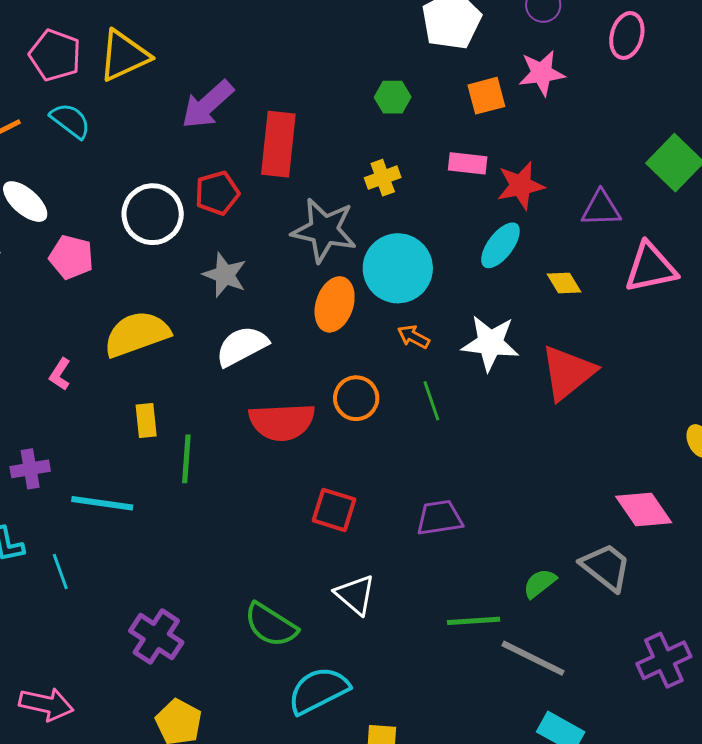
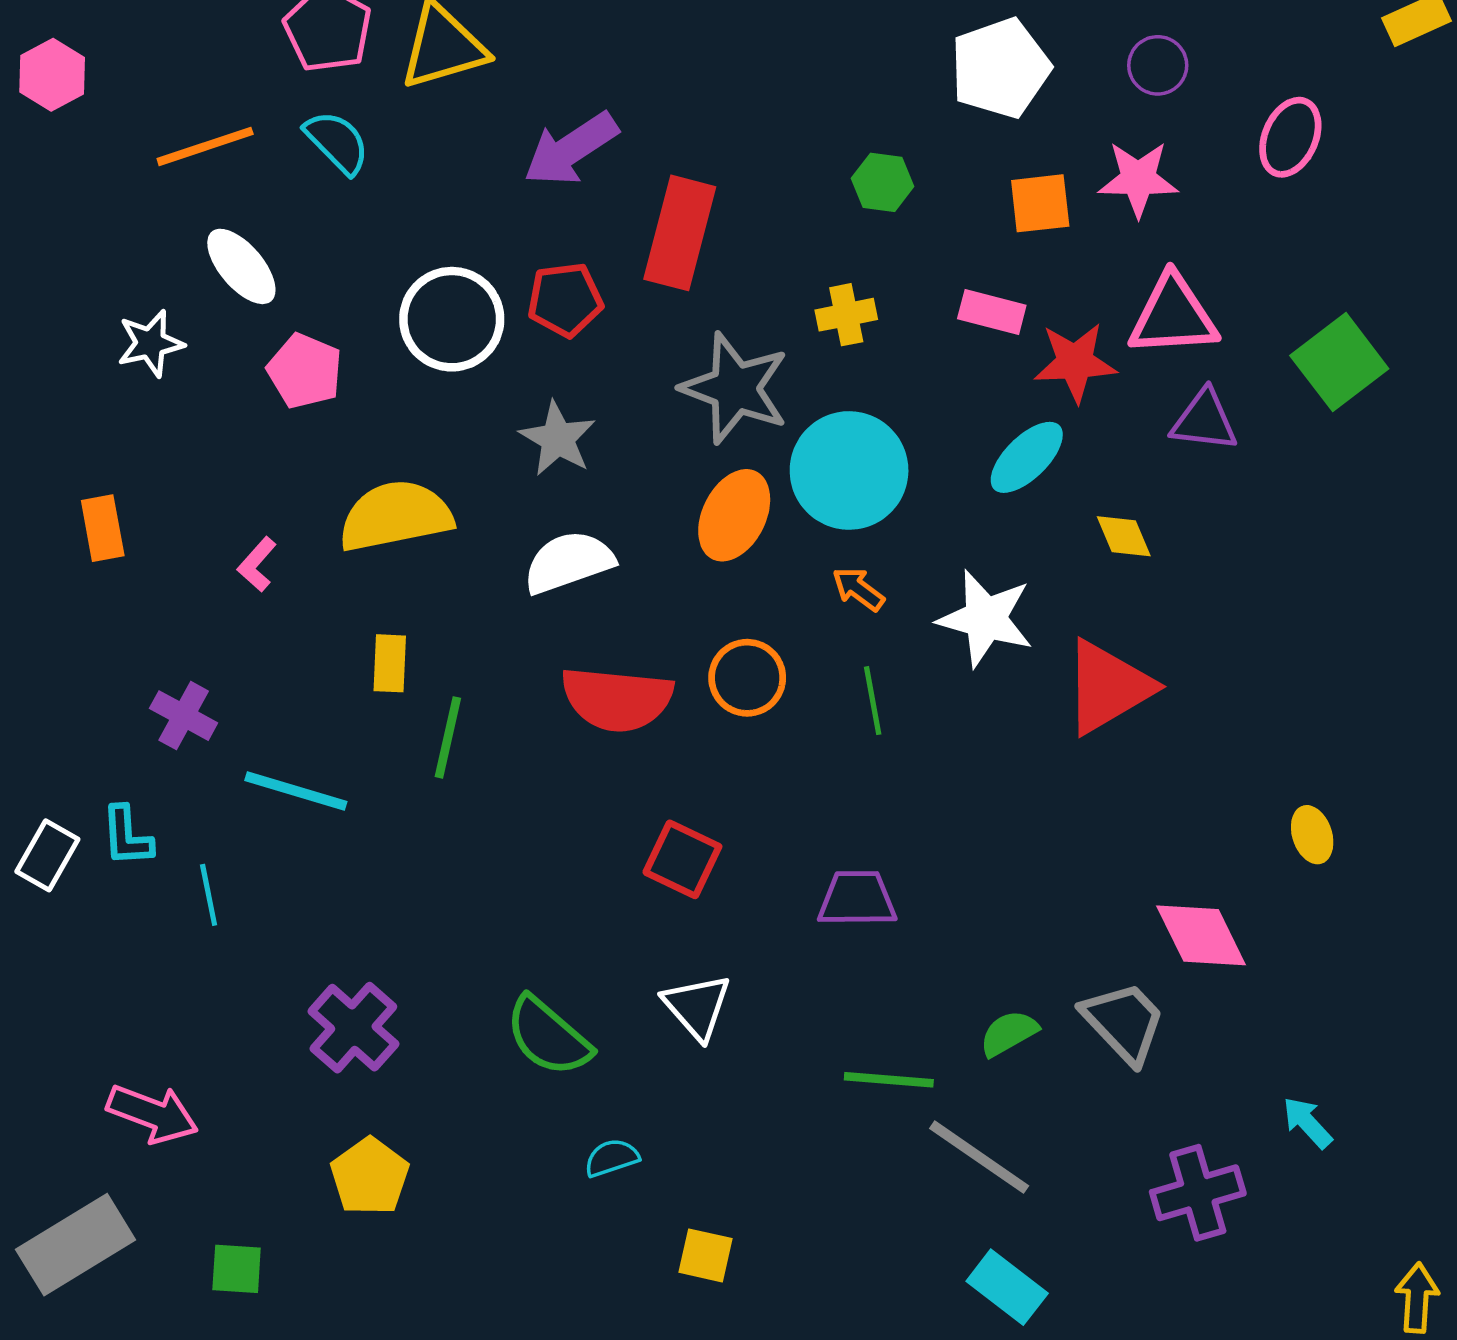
pink triangle: (651, 268) -> (1173, 316), moved
purple cross: (30, 469) -> (184, 716), turned 30
cyan semicircle: (318, 690) -> (612, 1158), size x0.5

